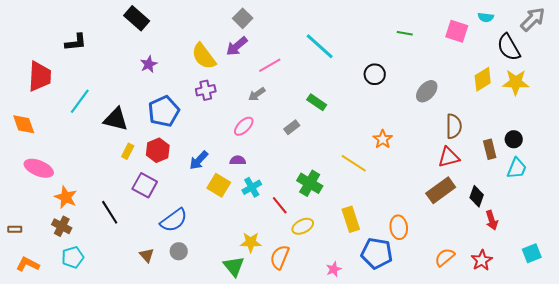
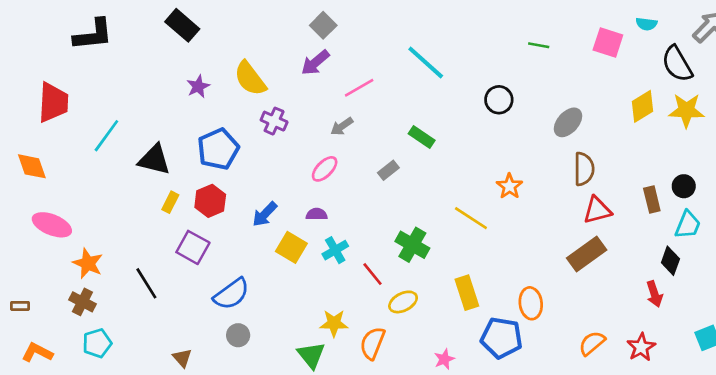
black L-shape: (76, 42) -> (93, 35), moved, size x1.4
yellow semicircle: (204, 56) -> (250, 78), moved
purple cross: (206, 90) -> (274, 121), turned 36
brown semicircle: (454, 126) -> (584, 169), moved
black diamond: (477, 196) -> (670, 261), moved
brown triangle: (147, 255) -> (182, 358), moved

